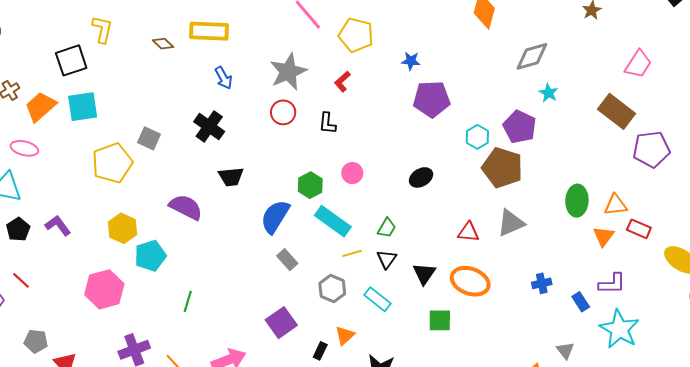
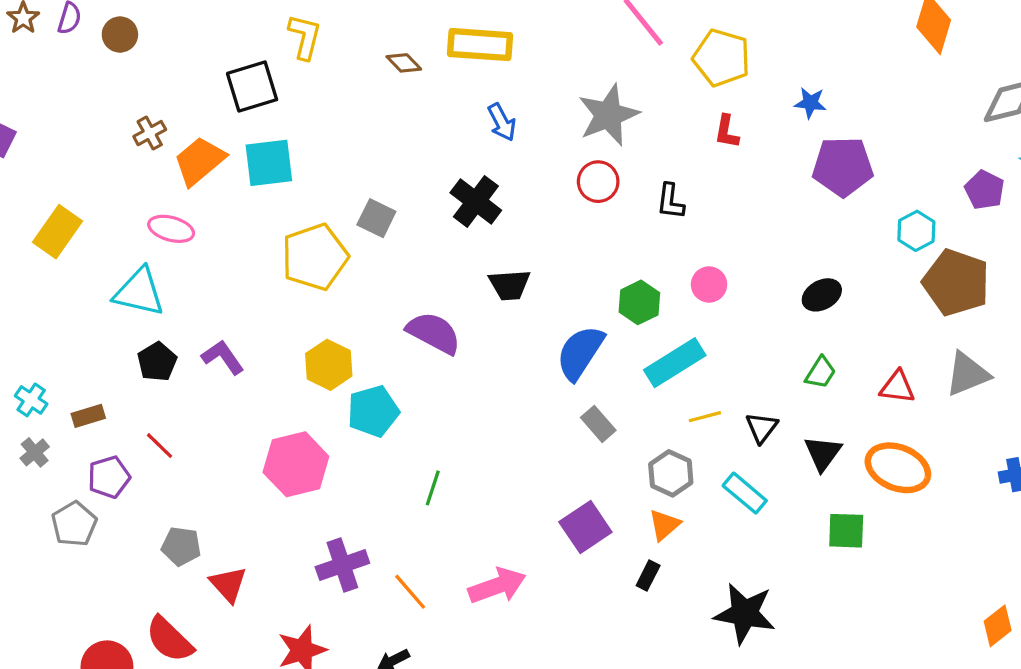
red L-shape: (342, 82) -> (727, 132), moved, turned -40
purple pentagon: (520, 127) -> (984, 190), moved, size x0.7
cyan rectangle: (333, 221) -> (675, 363), turned -69
green trapezoid: (387, 228) -> (821, 372), moved
orange triangle: (345, 335) -> (664, 525), moved

